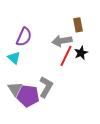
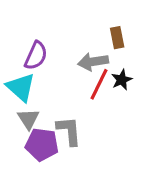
cyan triangle: (14, 58) -> (21, 87), size x1.5
gray L-shape: (46, 87) -> (69, 131), turned -35
gray triangle: (15, 89) -> (28, 119), moved

